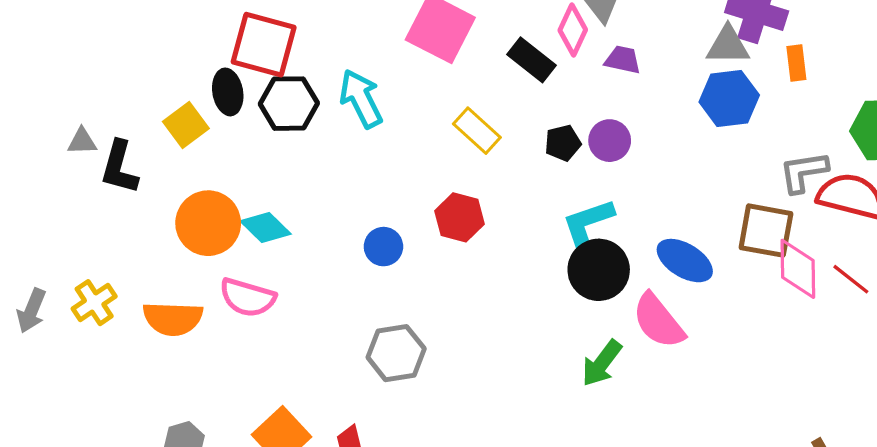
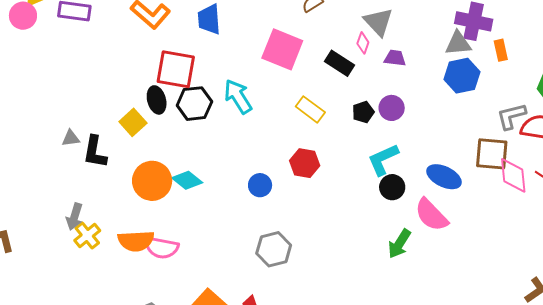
pink diamond: (573, 30) -> (363, 43), size x0.7
black circle: (599, 270) -> (392, 187), size x0.7
pink semicircle: (248, 298) -> (162, 248), moved
gray arrow: (31, 311) -> (74, 217), moved

